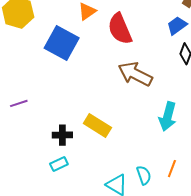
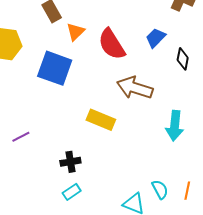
blue trapezoid: (177, 26) -> (156, 38), moved
yellow rectangle: (97, 126) -> (101, 120), moved
orange line: (172, 169) -> (187, 191), moved

